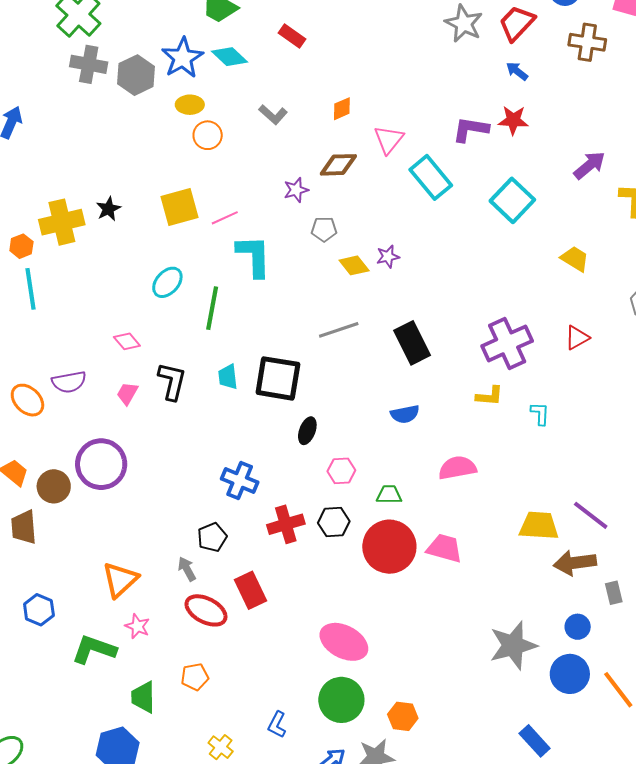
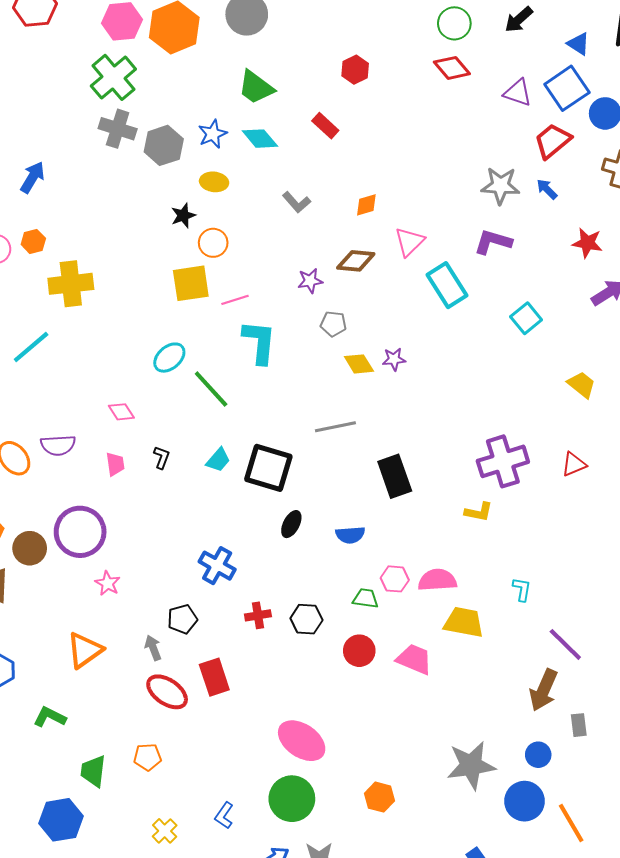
gray star: (464, 23) -> (500, 186), moved, turned -30
blue star: (183, 58) -> (213, 134), size x0.7
red star: (513, 120) -> (587, 243), moved
orange circle: (208, 135) -> (213, 243), moved
cyan square: (512, 200) -> (526, 318), size x0.7
black star: (108, 209) -> (183, 215), moved
orange hexagon: (21, 246) -> (33, 241), moved
cyan line: (31, 289) -> (31, 347), turned 51
green line: (212, 308) -> (211, 389), turned -60
black rectangle: (412, 343) -> (395, 476), moved
cyan trapezoid: (228, 377) -> (218, 460), turned -140
black L-shape: (172, 381) -> (162, 457), size x0.6
pink trapezoid: (127, 393) -> (115, 464), turned 135
blue semicircle: (405, 414) -> (350, 535), moved
cyan L-shape: (540, 414) -> (522, 589), moved
pink hexagon: (341, 471) -> (395, 579), moved
red cross: (286, 524) -> (258, 615), size x0.7
yellow trapezoid: (539, 526) -> (464, 622), moved
red circle: (389, 547) -> (359, 651), size x0.6
brown arrow: (575, 563) -> (544, 690), turned -66
pink star: (137, 626) -> (108, 583), moved
green L-shape: (94, 649) -> (50, 717), size x0.7
orange hexagon: (403, 716) -> (379, 797), moved

